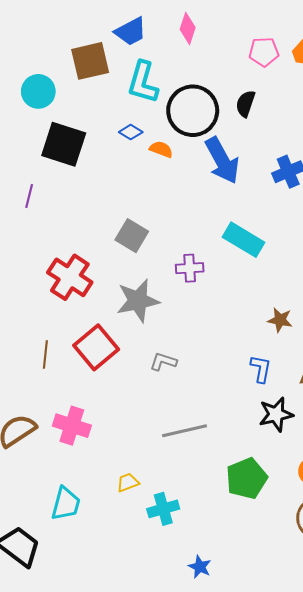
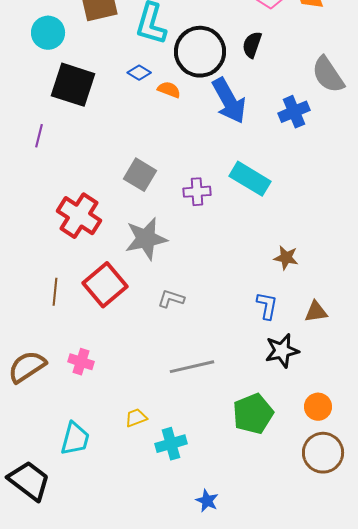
purple cross: (190, 268) -> (197, 192), moved
pink cross: (72, 426) -> (81, 362), size x0.7

